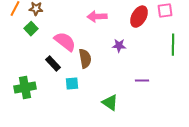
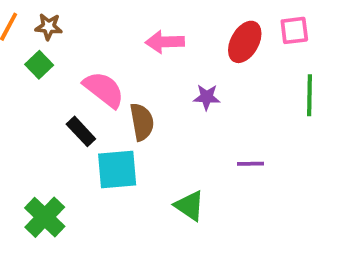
cyan square: (72, 84) -> (117, 170), size x1.6
green cross: (25, 88) -> (45, 217), moved, turned -35

